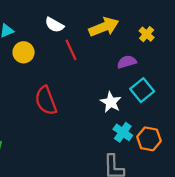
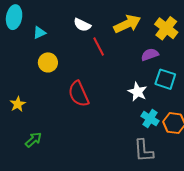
yellow cross: (147, 34) -> (166, 28), size x1.6
yellow circle: (24, 52) -> (48, 62), moved
cyan square: (142, 90) -> (165, 79), turned -30

